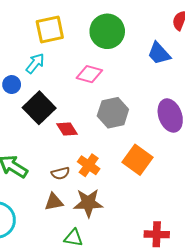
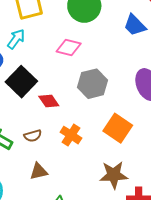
brown semicircle: (60, 173) -> (33, 136), moved
brown star: (88, 203) -> (114, 175), moved

